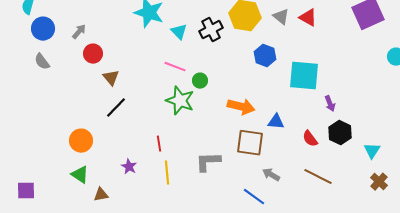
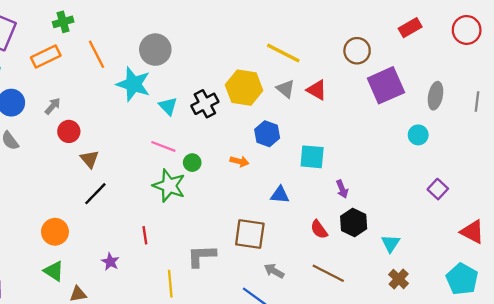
cyan square: (304, 76) -> (312, 157), size x0.7
orange arrow: (241, 107) -> (239, 161), moved, size x0.6
blue triangle: (276, 122) -> (280, 195), moved
yellow line: (167, 173) -> (170, 284), moved

